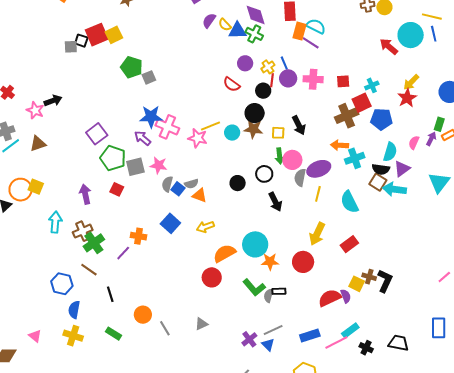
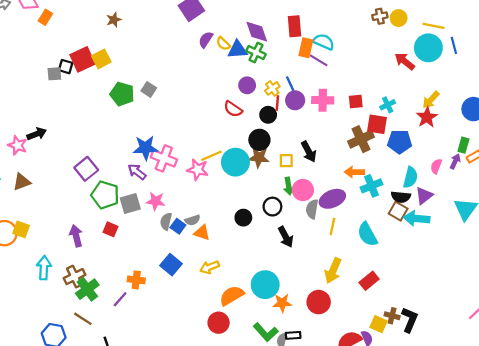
yellow line: (432, 17) -> (434, 26), moved
gray square: (149, 77) -> (149, 89), moved, turned -32
red square: (362, 103) -> (377, 124), turned 36
cyan circle: (232, 133) -> (235, 162), size x1.6

